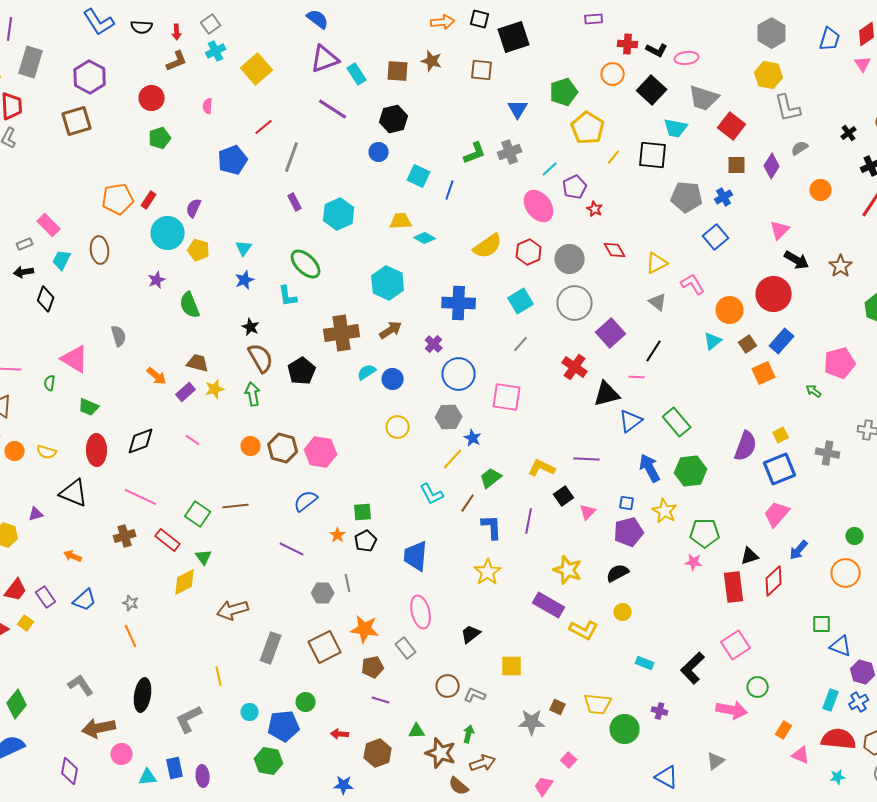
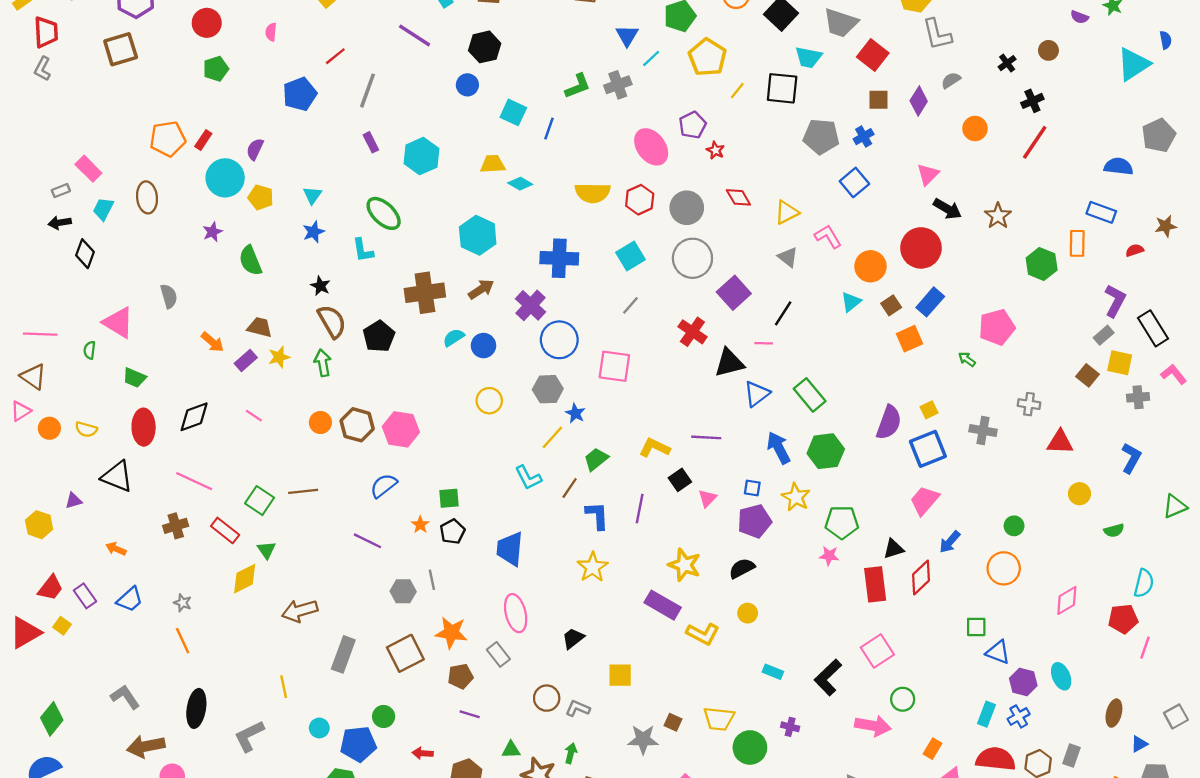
cyan line: (550, 169) -> (651, 58), moved
yellow semicircle: (488, 246) -> (593, 193), turned 36
purple cross: (434, 344) -> (531, 305), size x1.5

